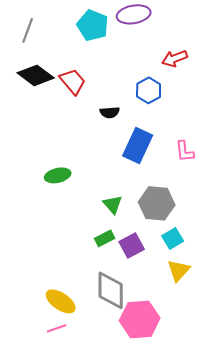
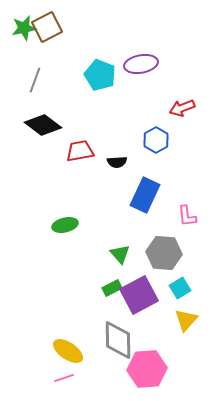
red trapezoid: (73, 81) -> (80, 151), moved, turned -60
pink L-shape: (185, 151) -> (187, 216), moved
purple square: (132, 245) -> (139, 295), size x1.5

